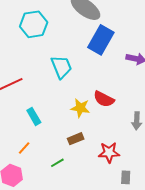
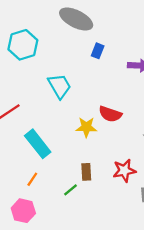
blue rectangle: (101, 40) -> (98, 51), size x0.5
cyan rectangle: (34, 116) -> (38, 144), size x1.5
brown rectangle: (76, 139) -> (86, 172), moved, turned -63

